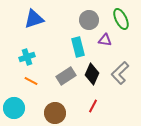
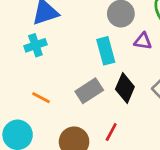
cyan cross: (27, 57) -> (35, 45), moved
red line: (93, 106) -> (111, 132), moved

